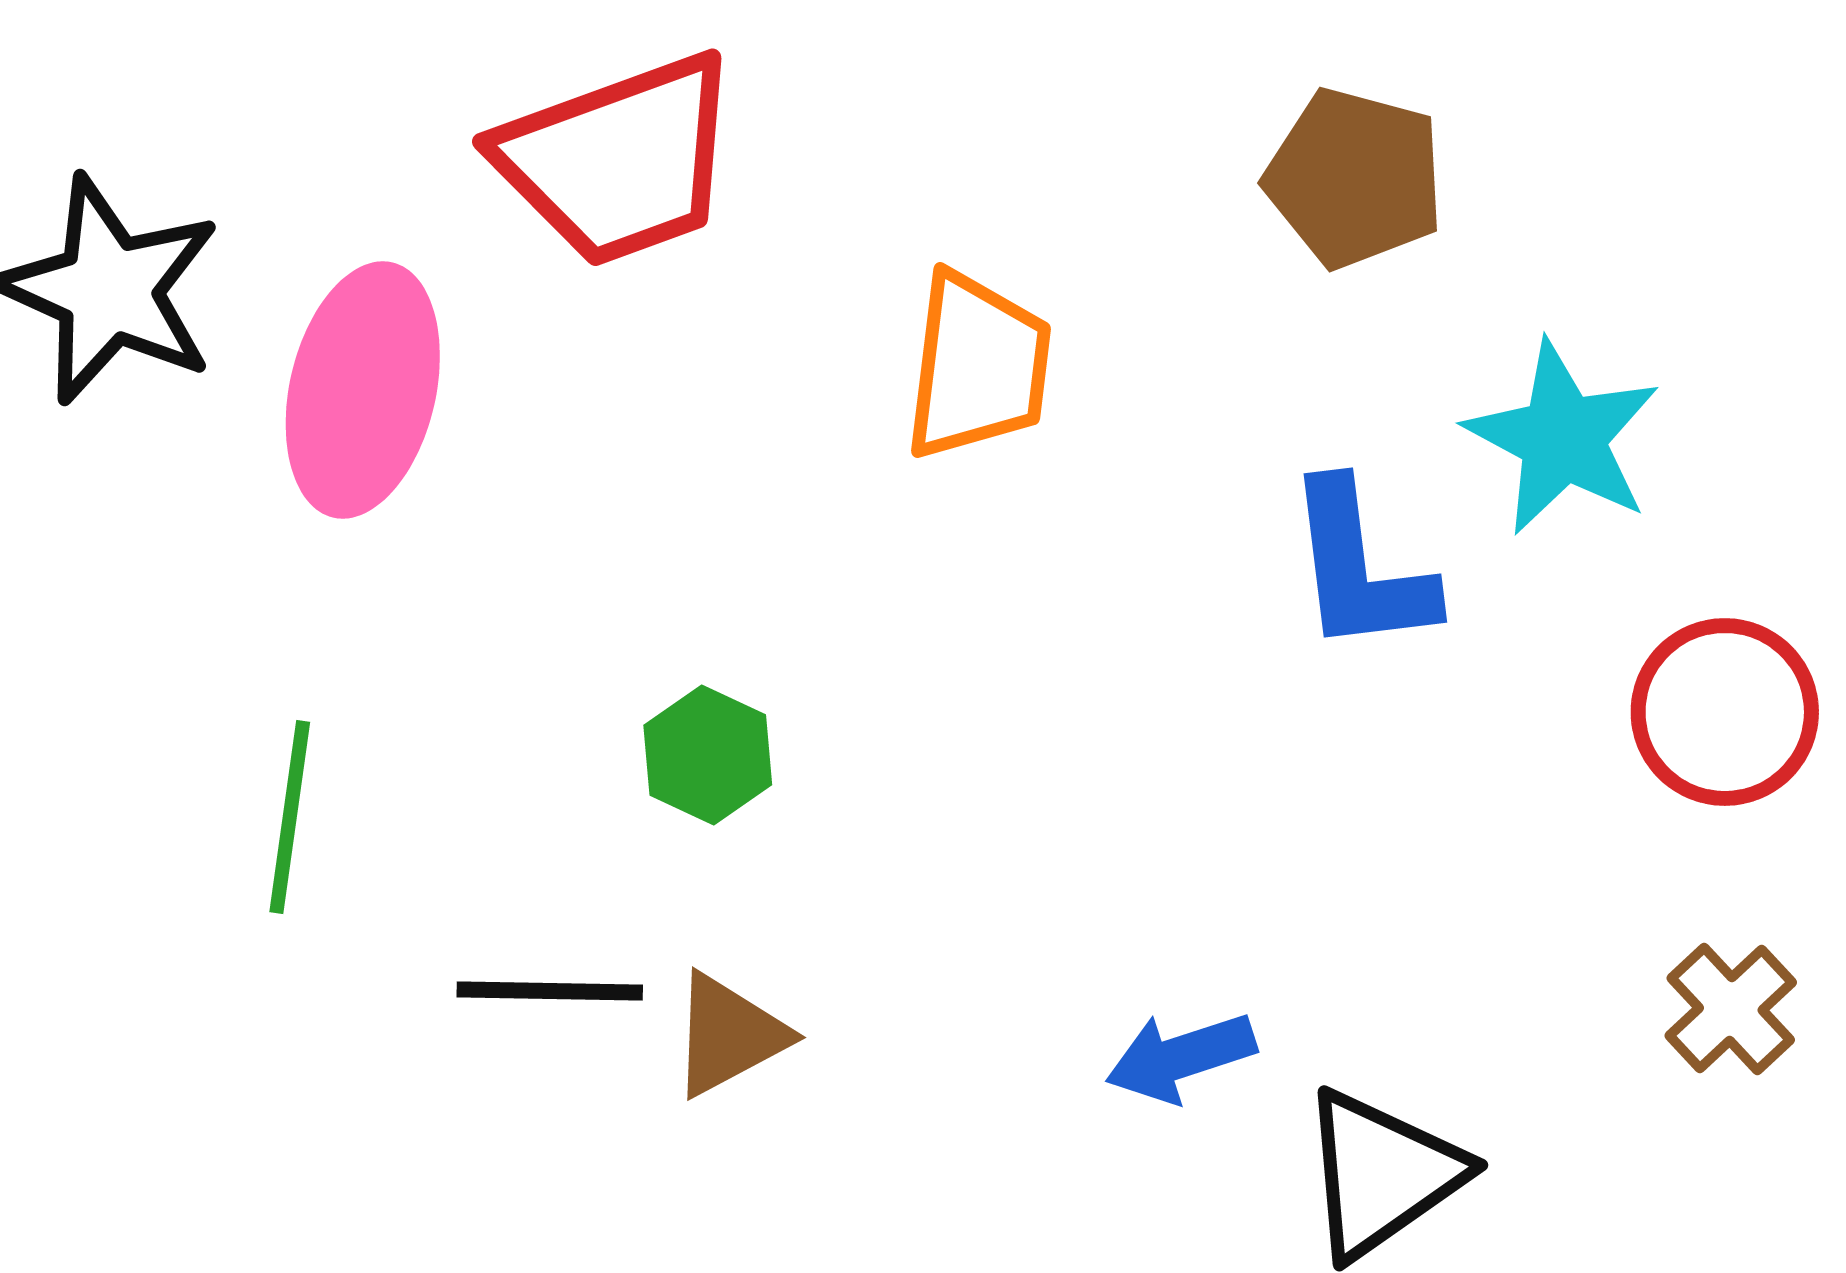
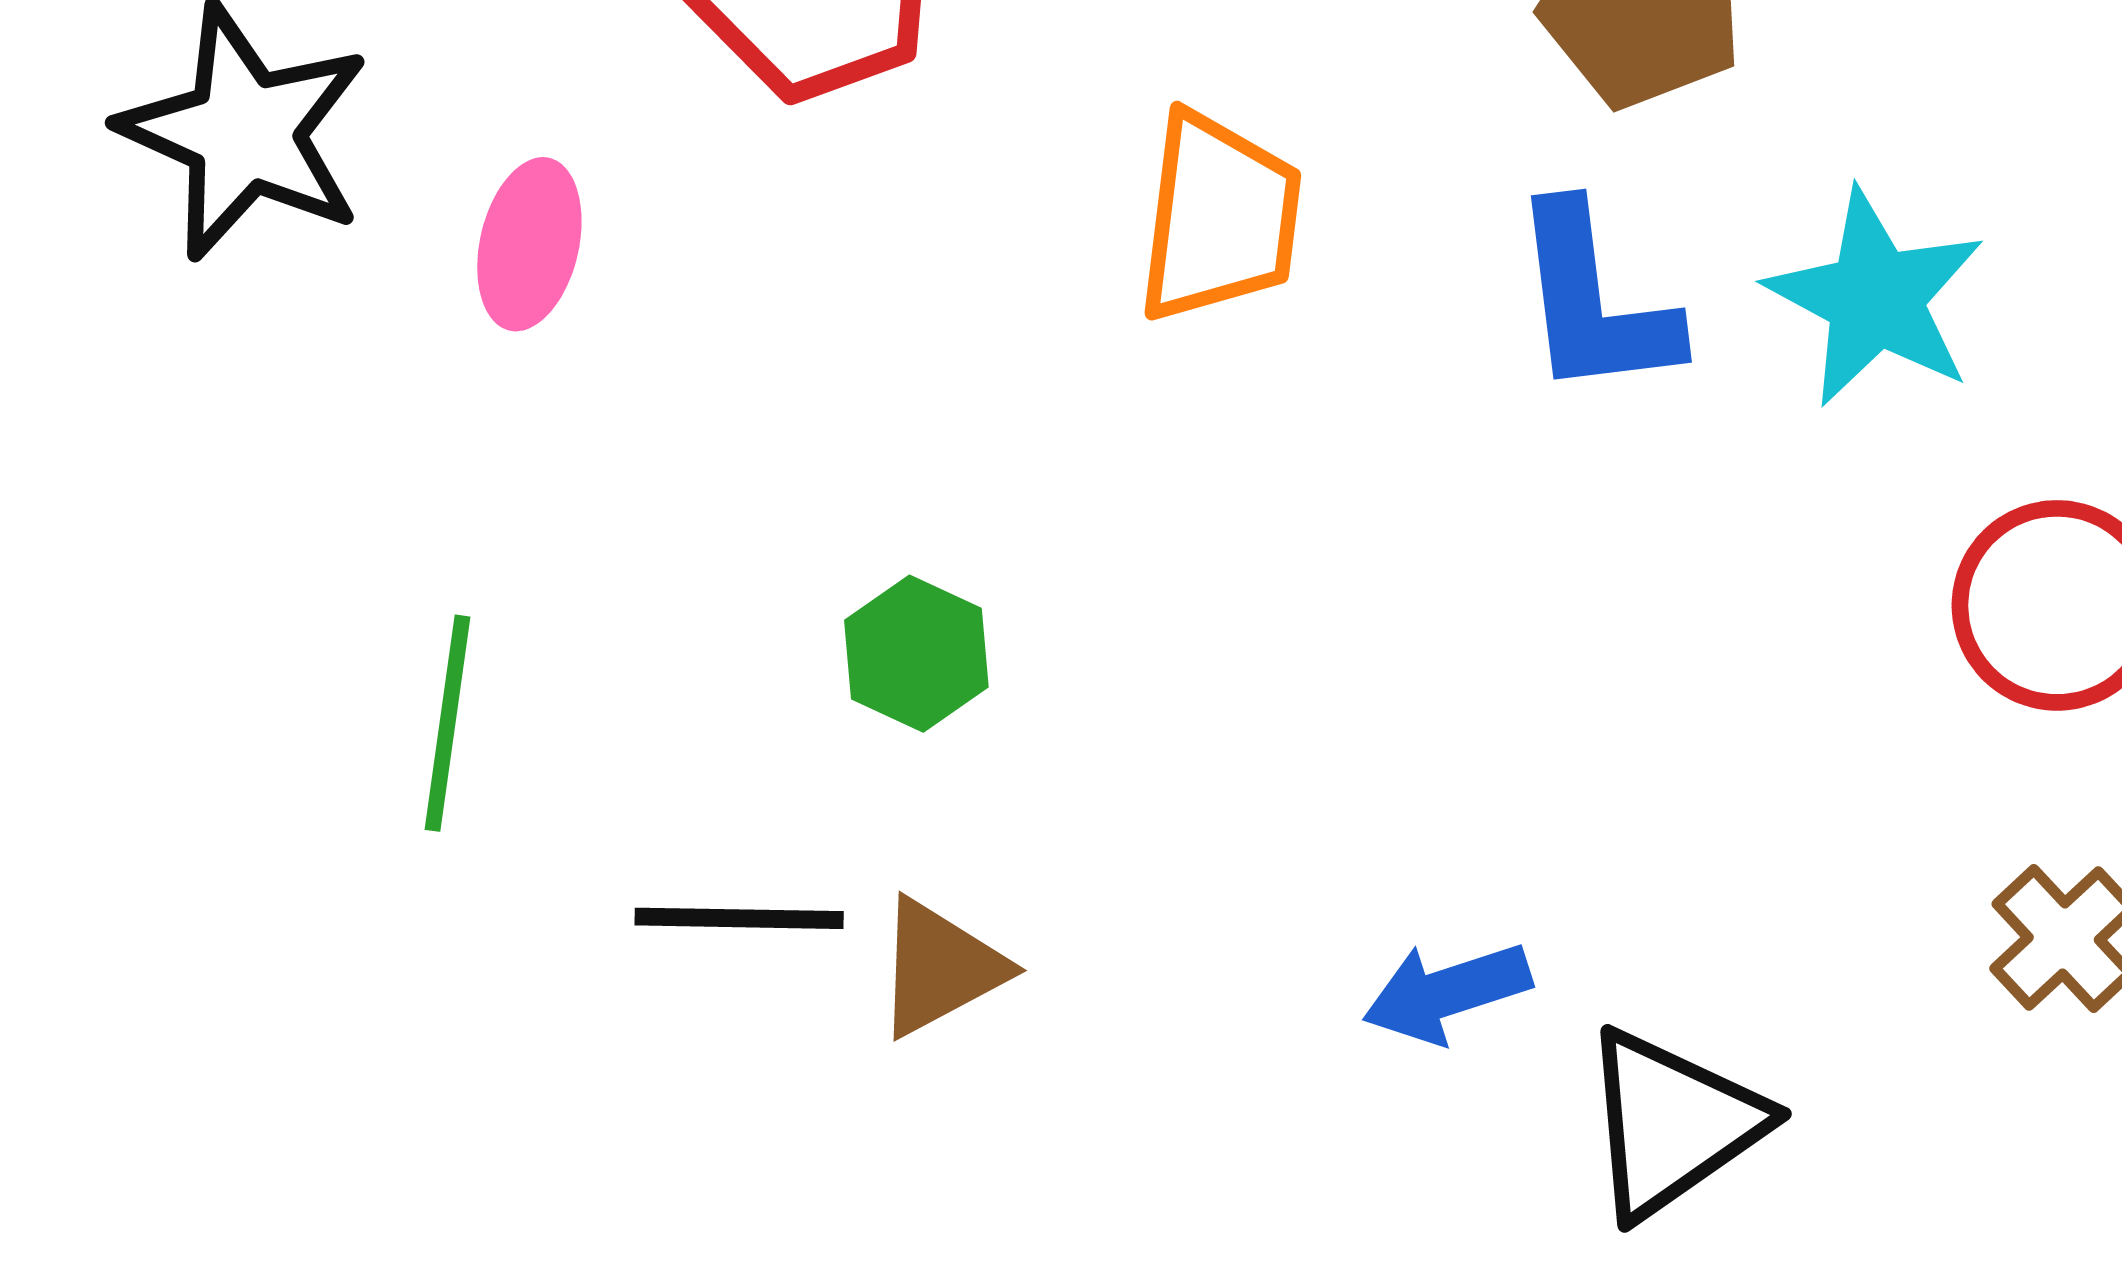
pink ellipse: (363, 390) -> (529, 244), size x0.6
blue L-shape: (1360, 568) -> (1594, 301), moved

